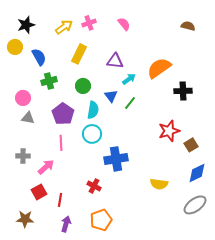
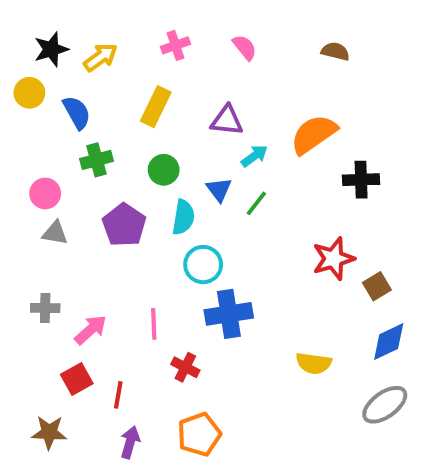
brown semicircle: (188, 26) -> (335, 51), moved
yellow arrow: (64, 27) -> (100, 57), moved
cyan circle: (92, 134) -> (203, 265), moved
pink line: (61, 143) -> (154, 324), moved

